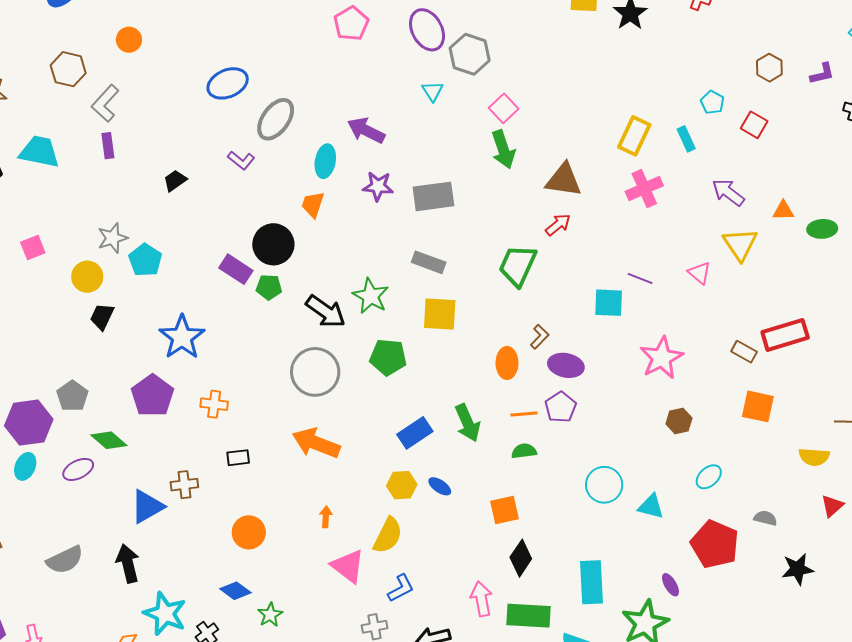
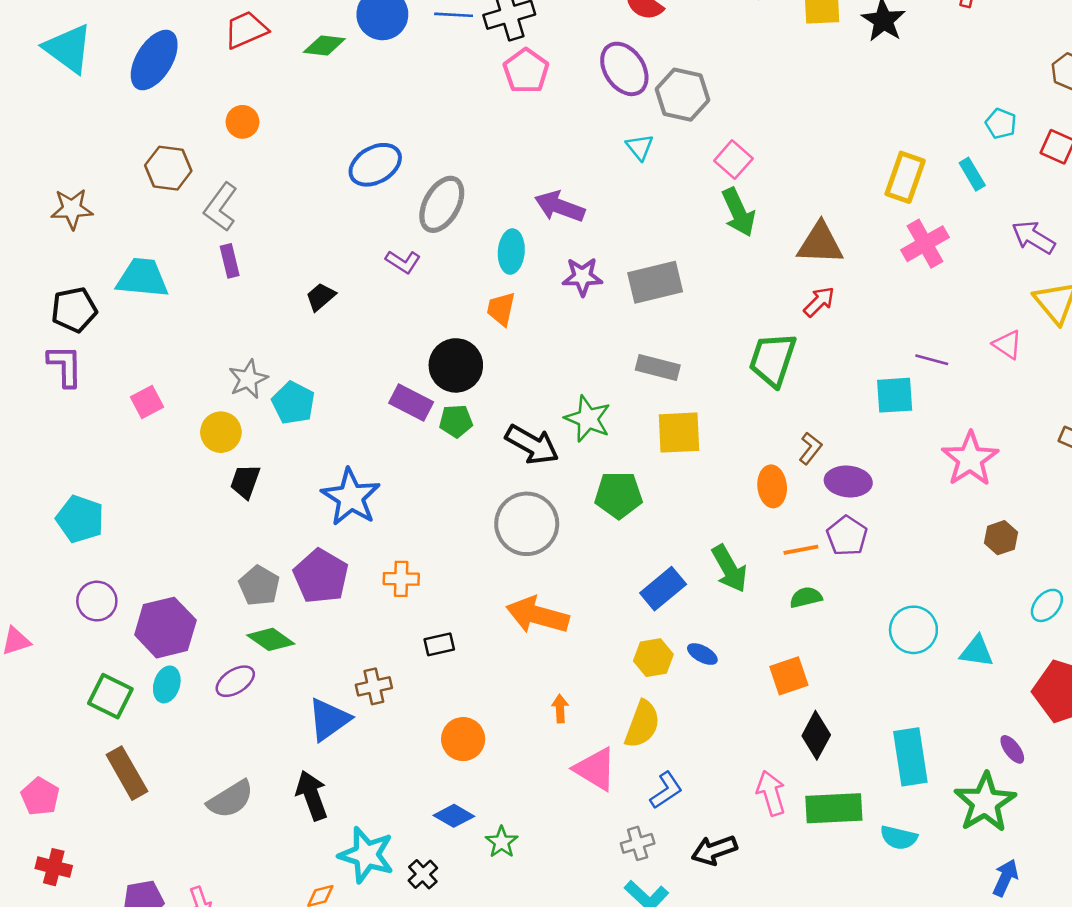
gray pentagon: (72, 396) -> (259, 586), moved

